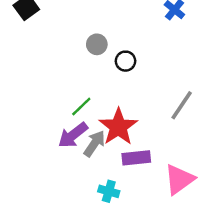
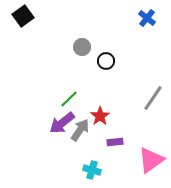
red star: (118, 127) -> (100, 116), size x0.6
purple rectangle: (136, 158) -> (115, 142), size x0.7

